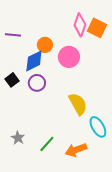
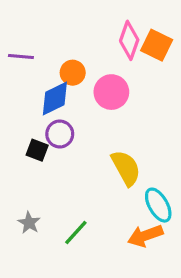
black square: (12, 80) -> (37, 150), moved, turned -32
orange arrow: (76, 150) -> (145, 236), moved

